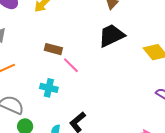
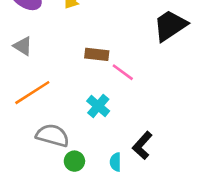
cyan cross: (49, 88) -> (98, 106), turned 36

